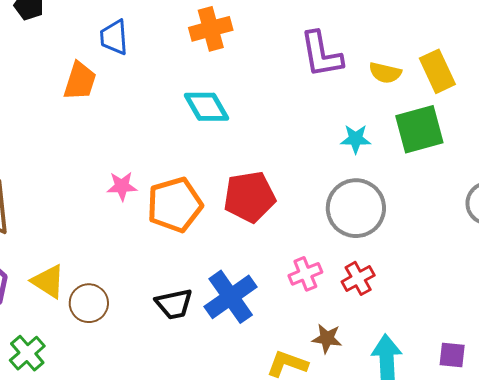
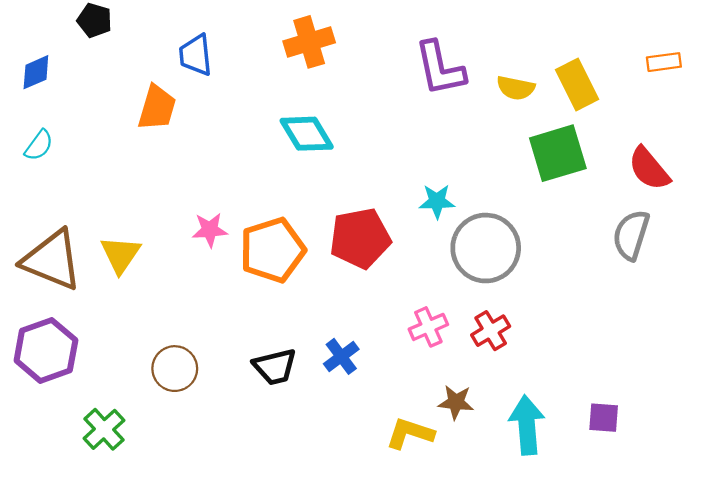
cyan star: (356, 139) -> (437, 201), moved
yellow triangle: (48, 281) -> (120, 255), moved, turned 33
blue cross: (231, 297) -> (341, 356), size x0.6

